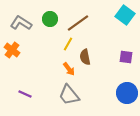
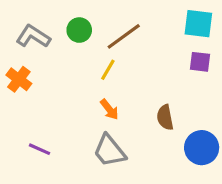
cyan square: (125, 15) -> (198, 24), turned -30
brown semicircle: (85, 57) -> (165, 117), moved
purple square: (126, 57) -> (200, 62), moved

